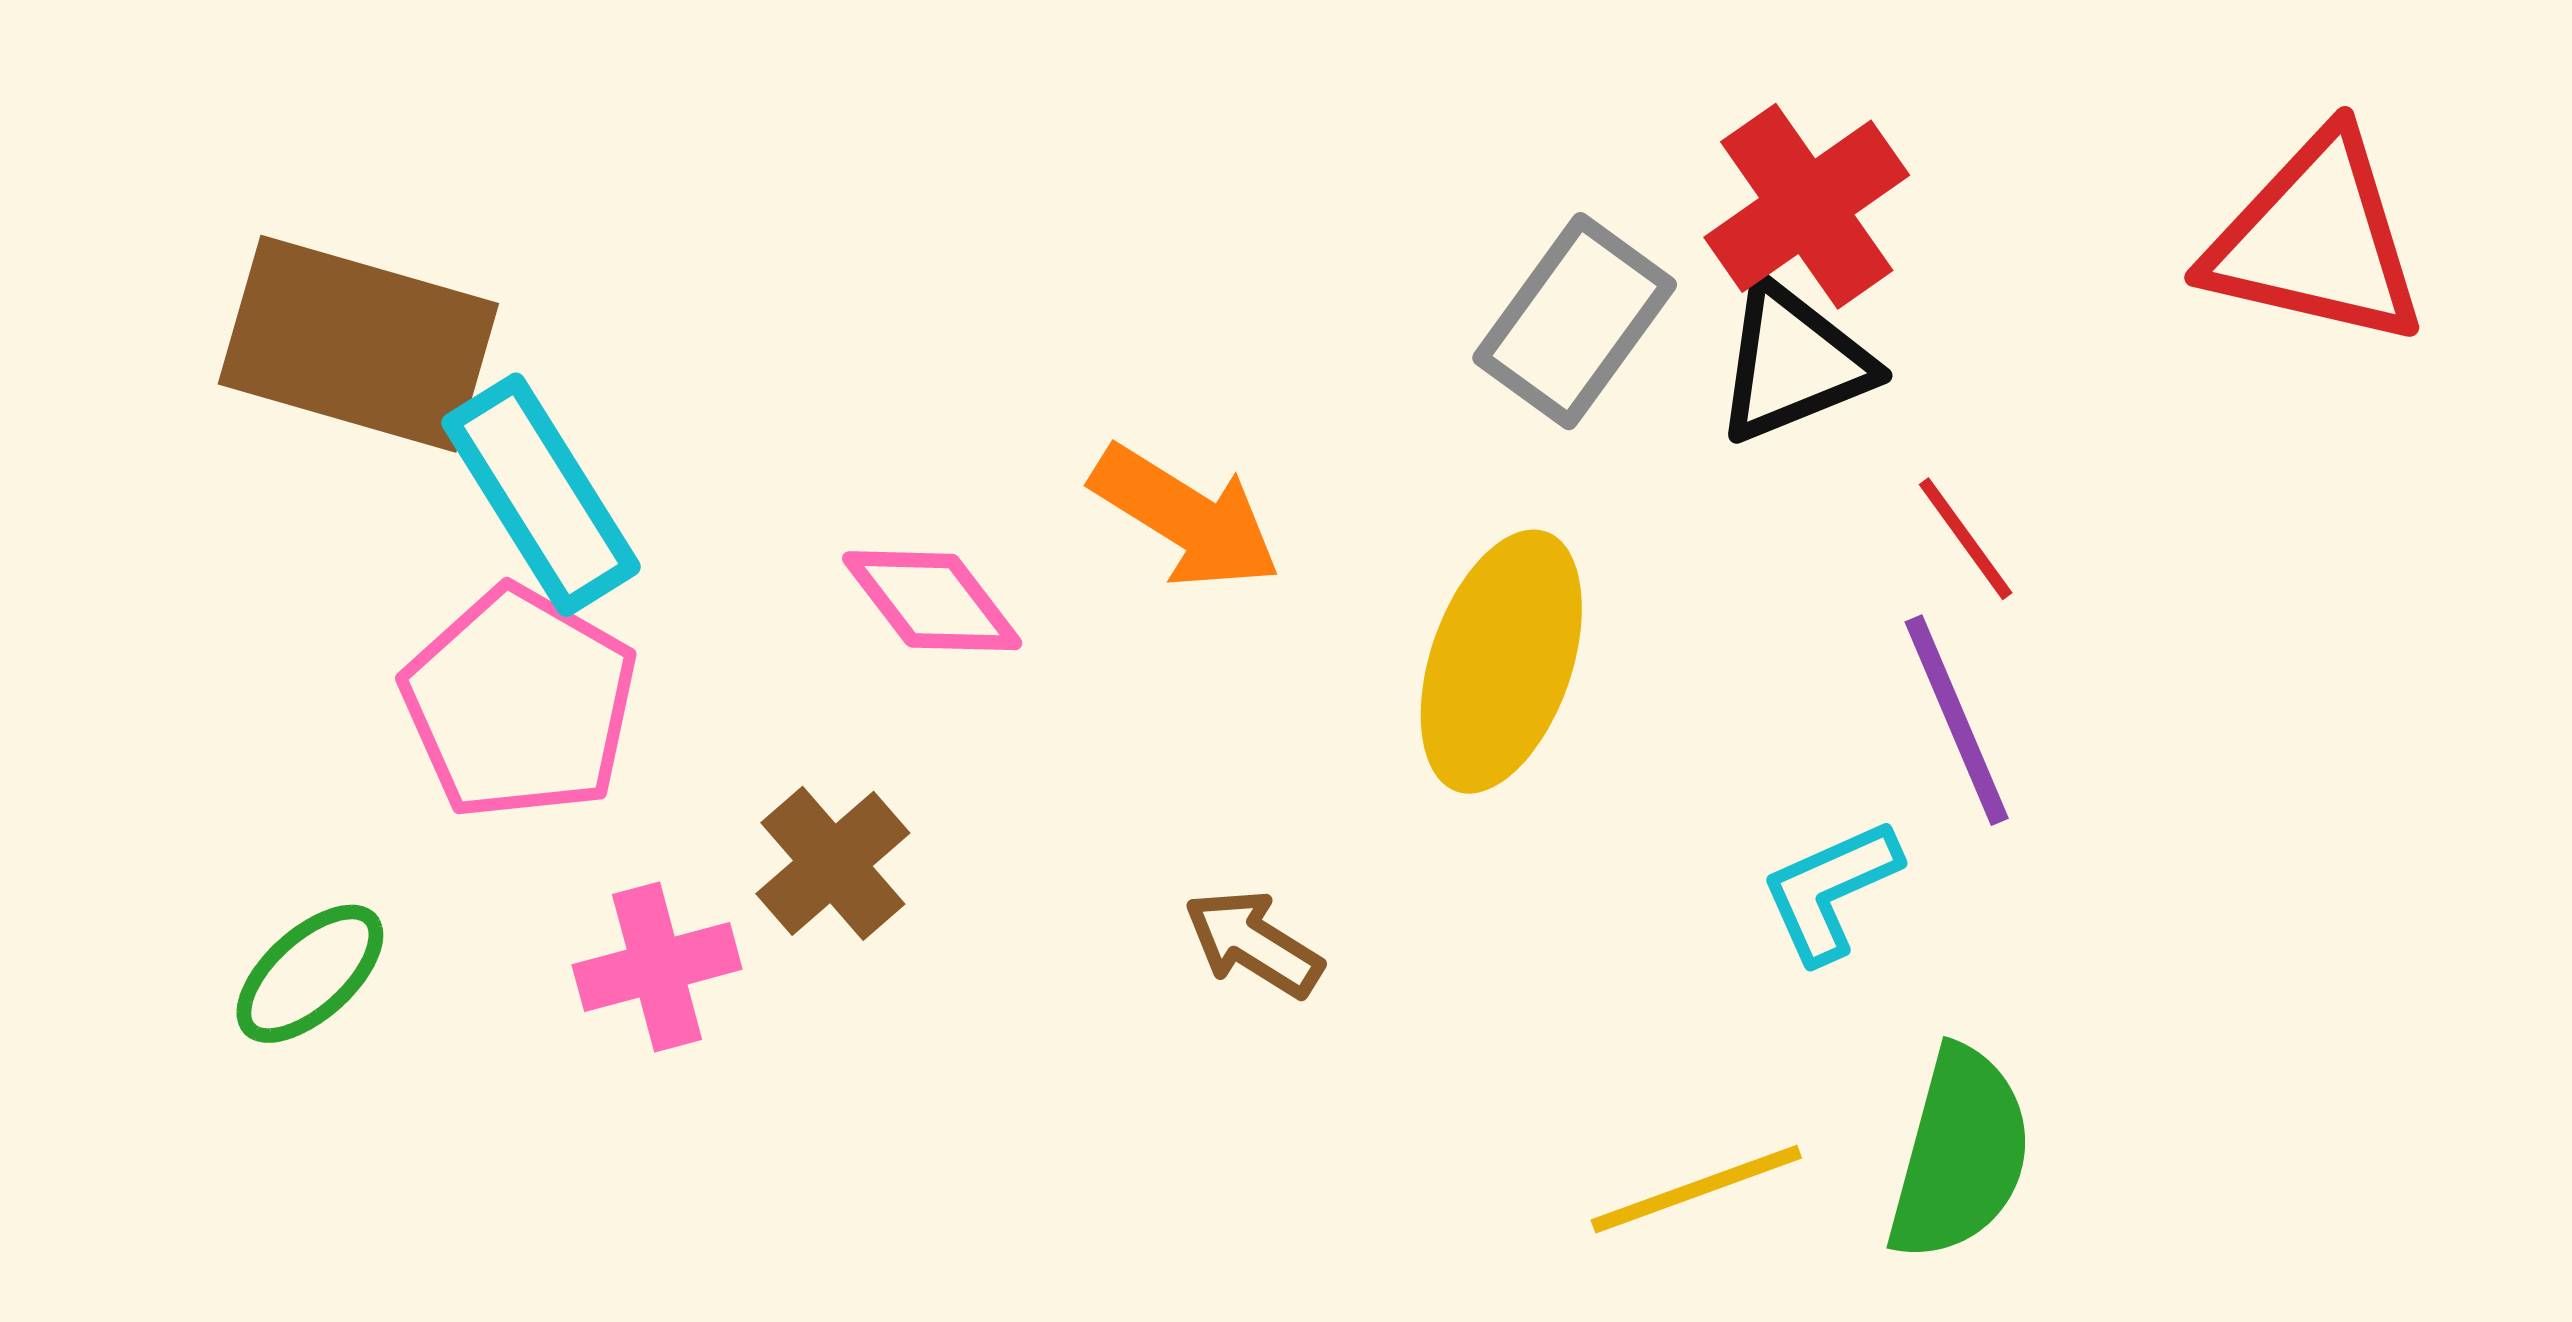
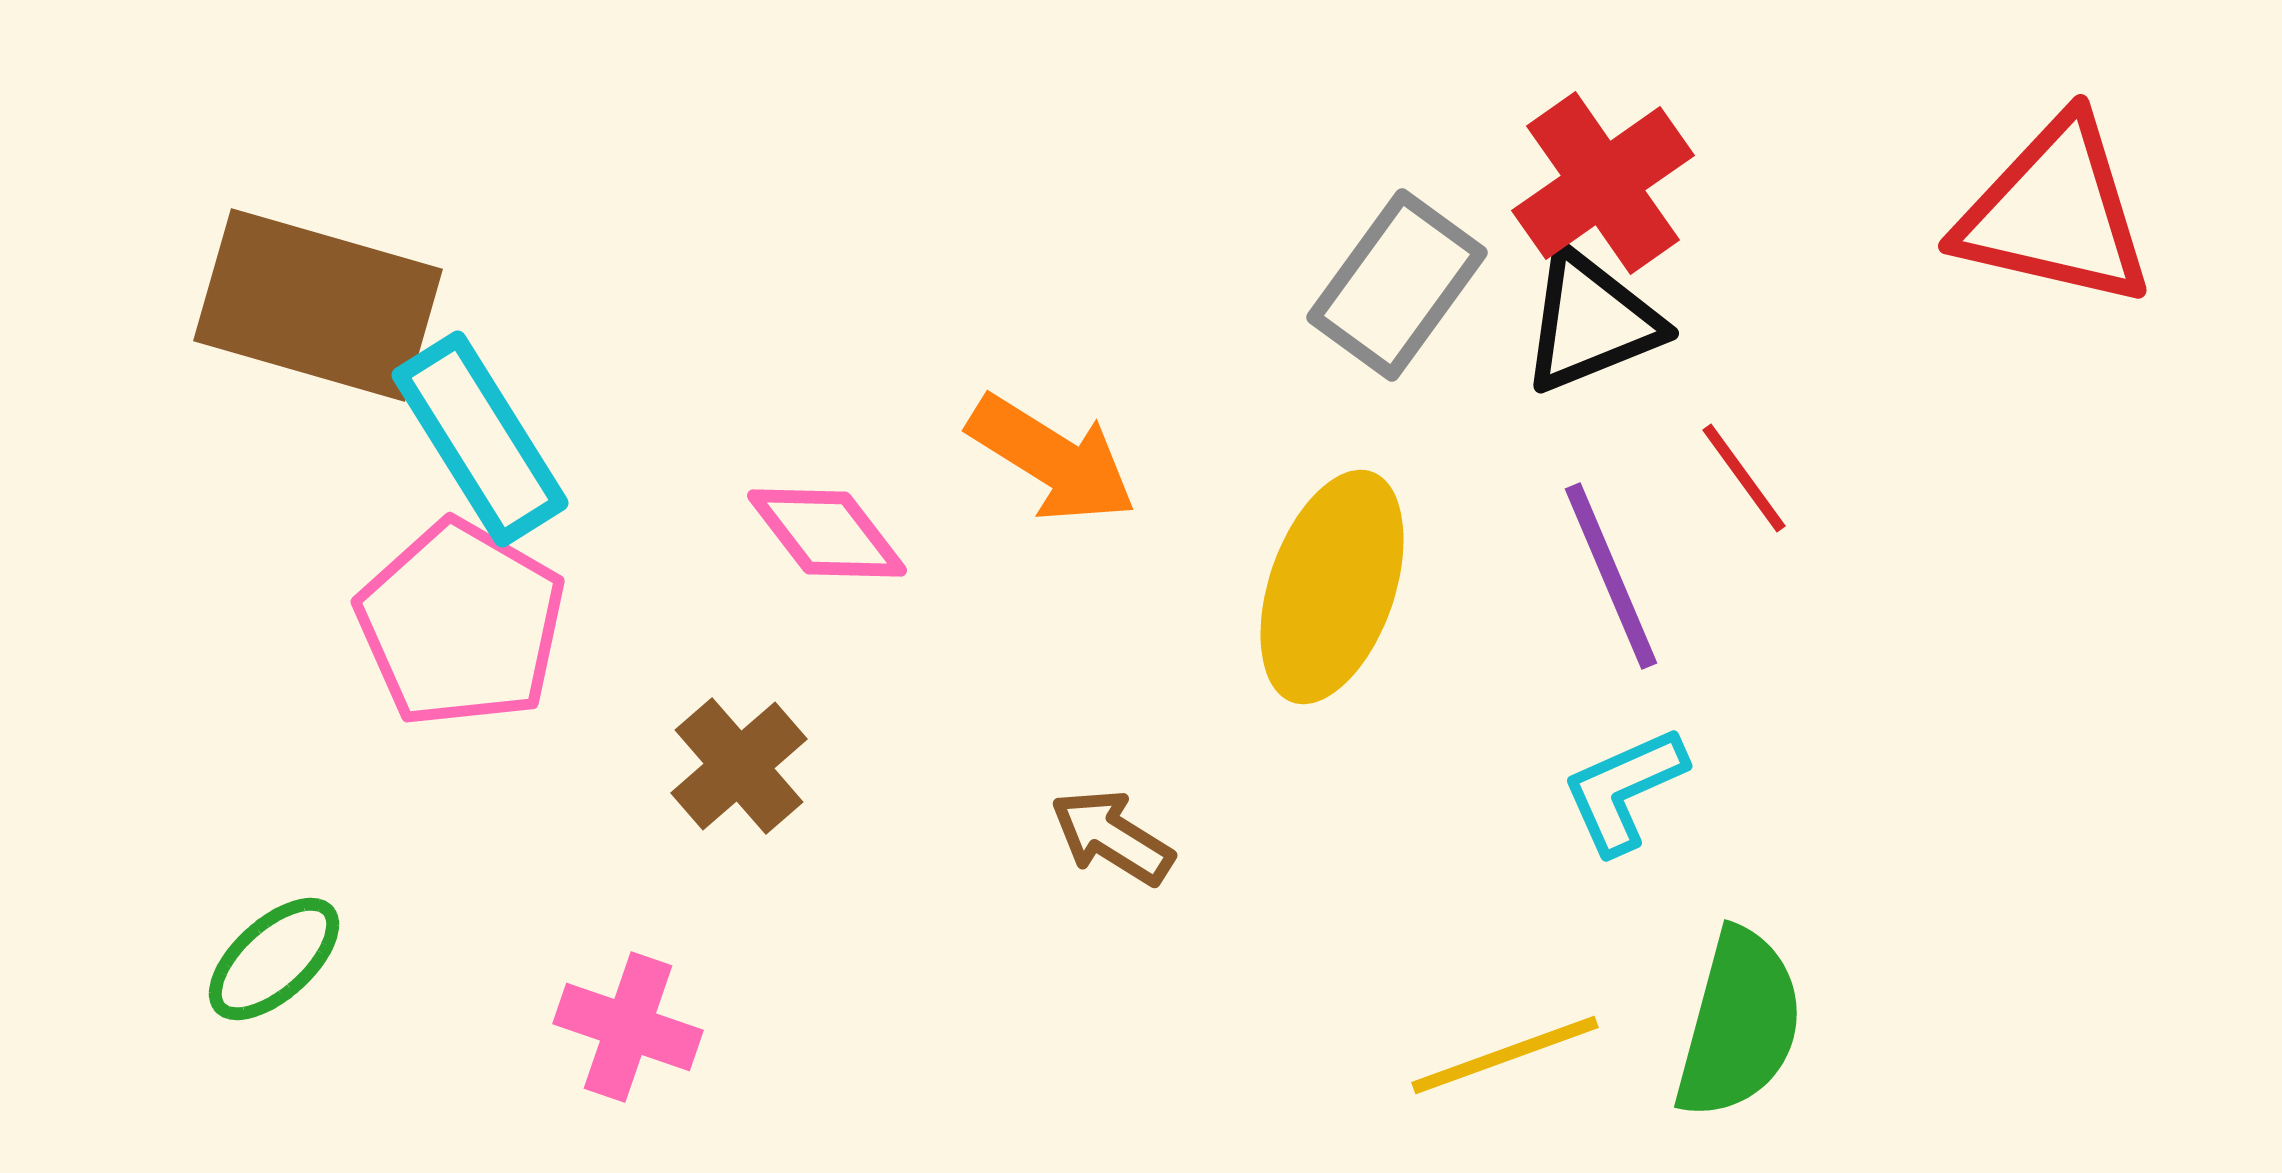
purple line: (1957, 720) -> (1611, 576), moved
pink cross: (657, 967) -> (628, 1027), moved, turned 34
green ellipse: (310, 974) -> (274, 959), moved

